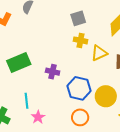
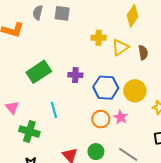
gray square: (78, 18) -> (62, 13), moved, turned 35
pink star: (38, 117) -> (121, 117), moved
orange circle: (80, 117) -> (101, 119), moved

